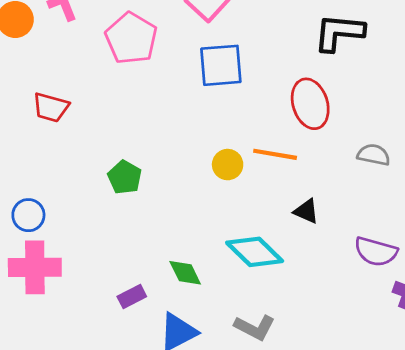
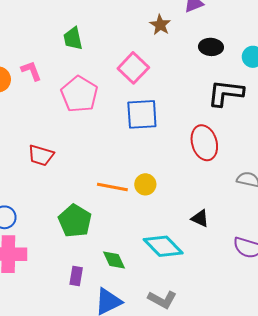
red trapezoid: (51, 107) -> (41, 155), moved
orange line: (275, 154) -> (112, 187), moved
green pentagon: (125, 177) -> (75, 221), moved, size x1.4
purple rectangle: (132, 296) -> (76, 276), turned -54

